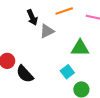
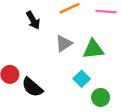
gray triangle: (47, 31) -> (64, 44), moved

